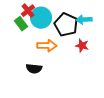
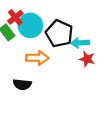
cyan arrow: (84, 20) -> (80, 43), moved
red star: (82, 46) -> (87, 59), moved

